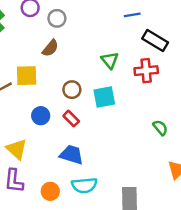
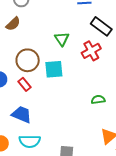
red cross: (146, 71) -> (91, 51), turned -30
brown circle: (72, 90) -> (28, 60), size x1.5
green semicircle: (160, 128) -> (98, 100), turned -64

